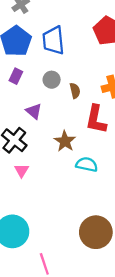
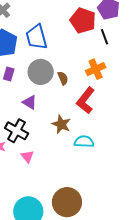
gray circle: (52, 80) -> (41, 72), size x1.6
red L-shape: (96, 119) -> (86, 100), turned 36
brown circle: (96, 232) -> (67, 202), moved

